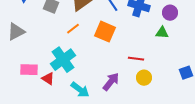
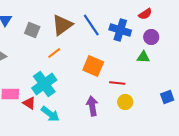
orange square: (105, 32) -> (93, 66), moved
purple arrow: (111, 82) -> (92, 106), turned -48
cyan arrow: (80, 90) -> (50, 114), moved

